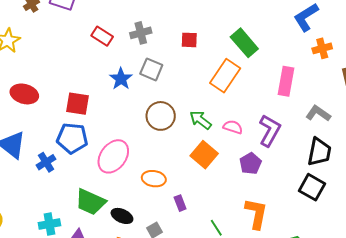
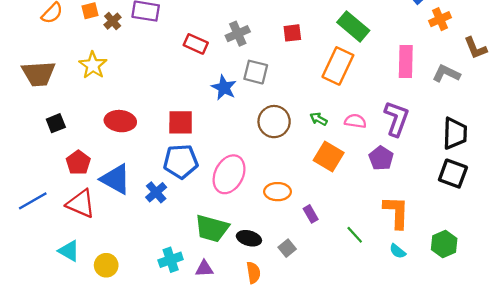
gray L-shape: (318, 113) -> (446, 74), moved
green arrow: (200, 120) -> (319, 119), size x0.7

